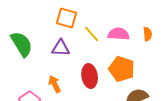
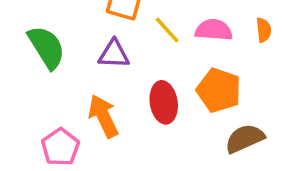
orange arrow: (55, 84) -> (103, 116), size x1.4

